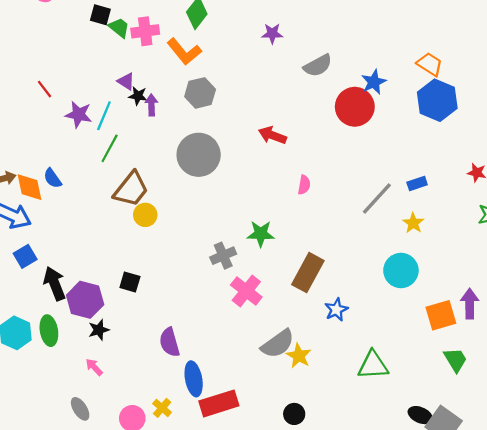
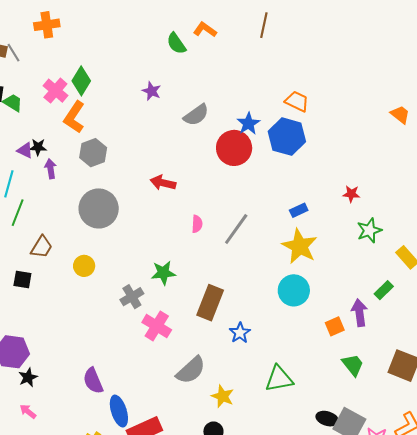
pink cross: (145, 31) -> (55, 91), moved, turned -35
purple star: (272, 34) -> (152, 91), turned 30
orange L-shape: (184, 52) -> (74, 117), turned 80
black star: (138, 96) -> (38, 147), moved
blue hexagon: (437, 100) -> (287, 137), moved
brown trapezoid: (131, 189) -> (42, 247), size x0.7
gray line: (377, 198) -> (236, 229), moved
yellow circle: (145, 215) -> (84, 266), moved
yellow star: (413, 223) -> (300, 246), size x1.8
black square: (130, 282) -> (22, 280), moved
orange square: (441, 315) -> (335, 326), size x0.7
yellow star: (299, 356) -> (223, 396), moved

